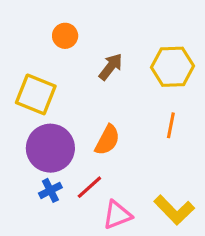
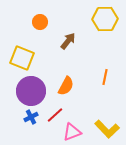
yellow hexagon: (173, 67) -> (105, 19), moved

